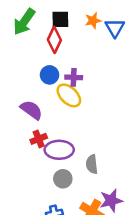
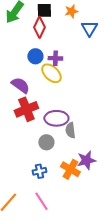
blue triangle: (115, 28) -> (89, 28), moved
red cross: (39, 139) -> (26, 109), size x1.6
purple ellipse: (59, 150) -> (56, 118), moved

